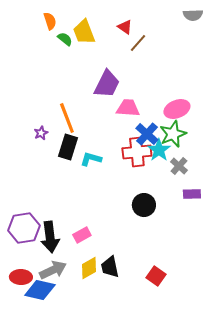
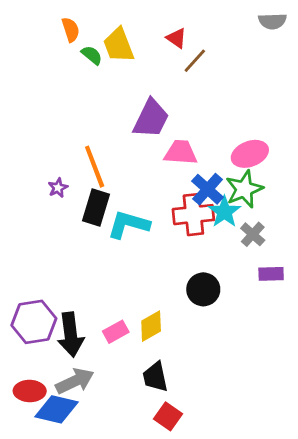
cyan L-shape: (91, 159) -> (128, 224), size x1.4
yellow diamond: (89, 268) -> (151, 326), moved
red square: (156, 276) -> (168, 416), moved

